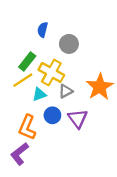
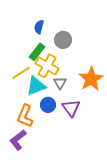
green rectangle: (27, 61) -> (37, 52), moved
gray triangle: (66, 91) -> (60, 83), turned -32
cyan triangle: (39, 94) -> (36, 86), size x1.5

